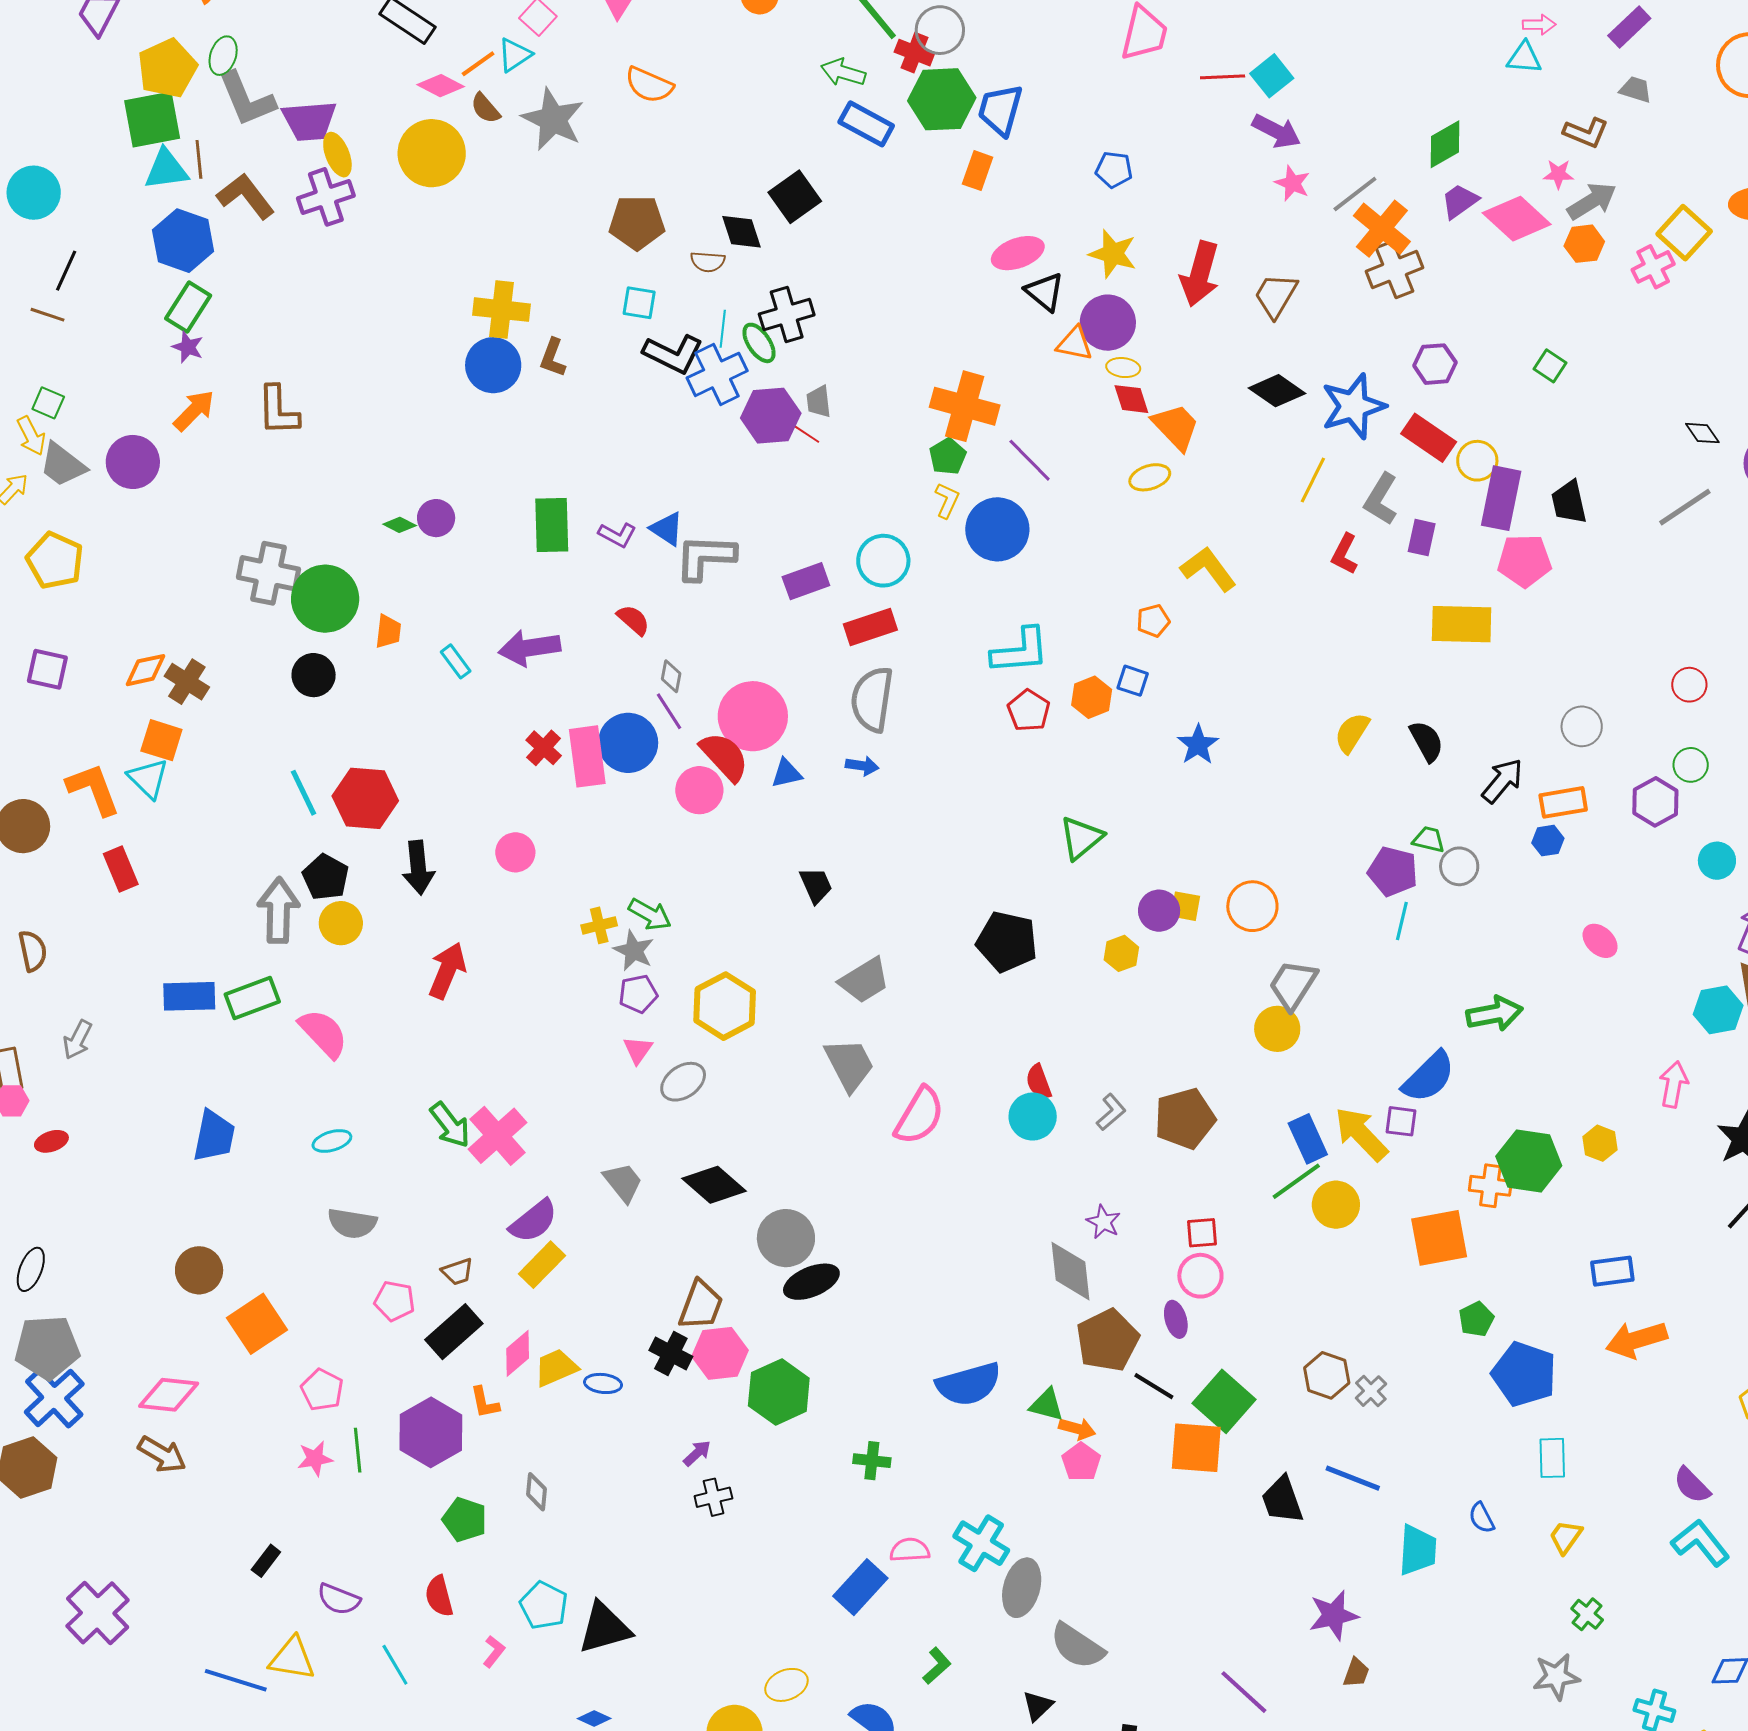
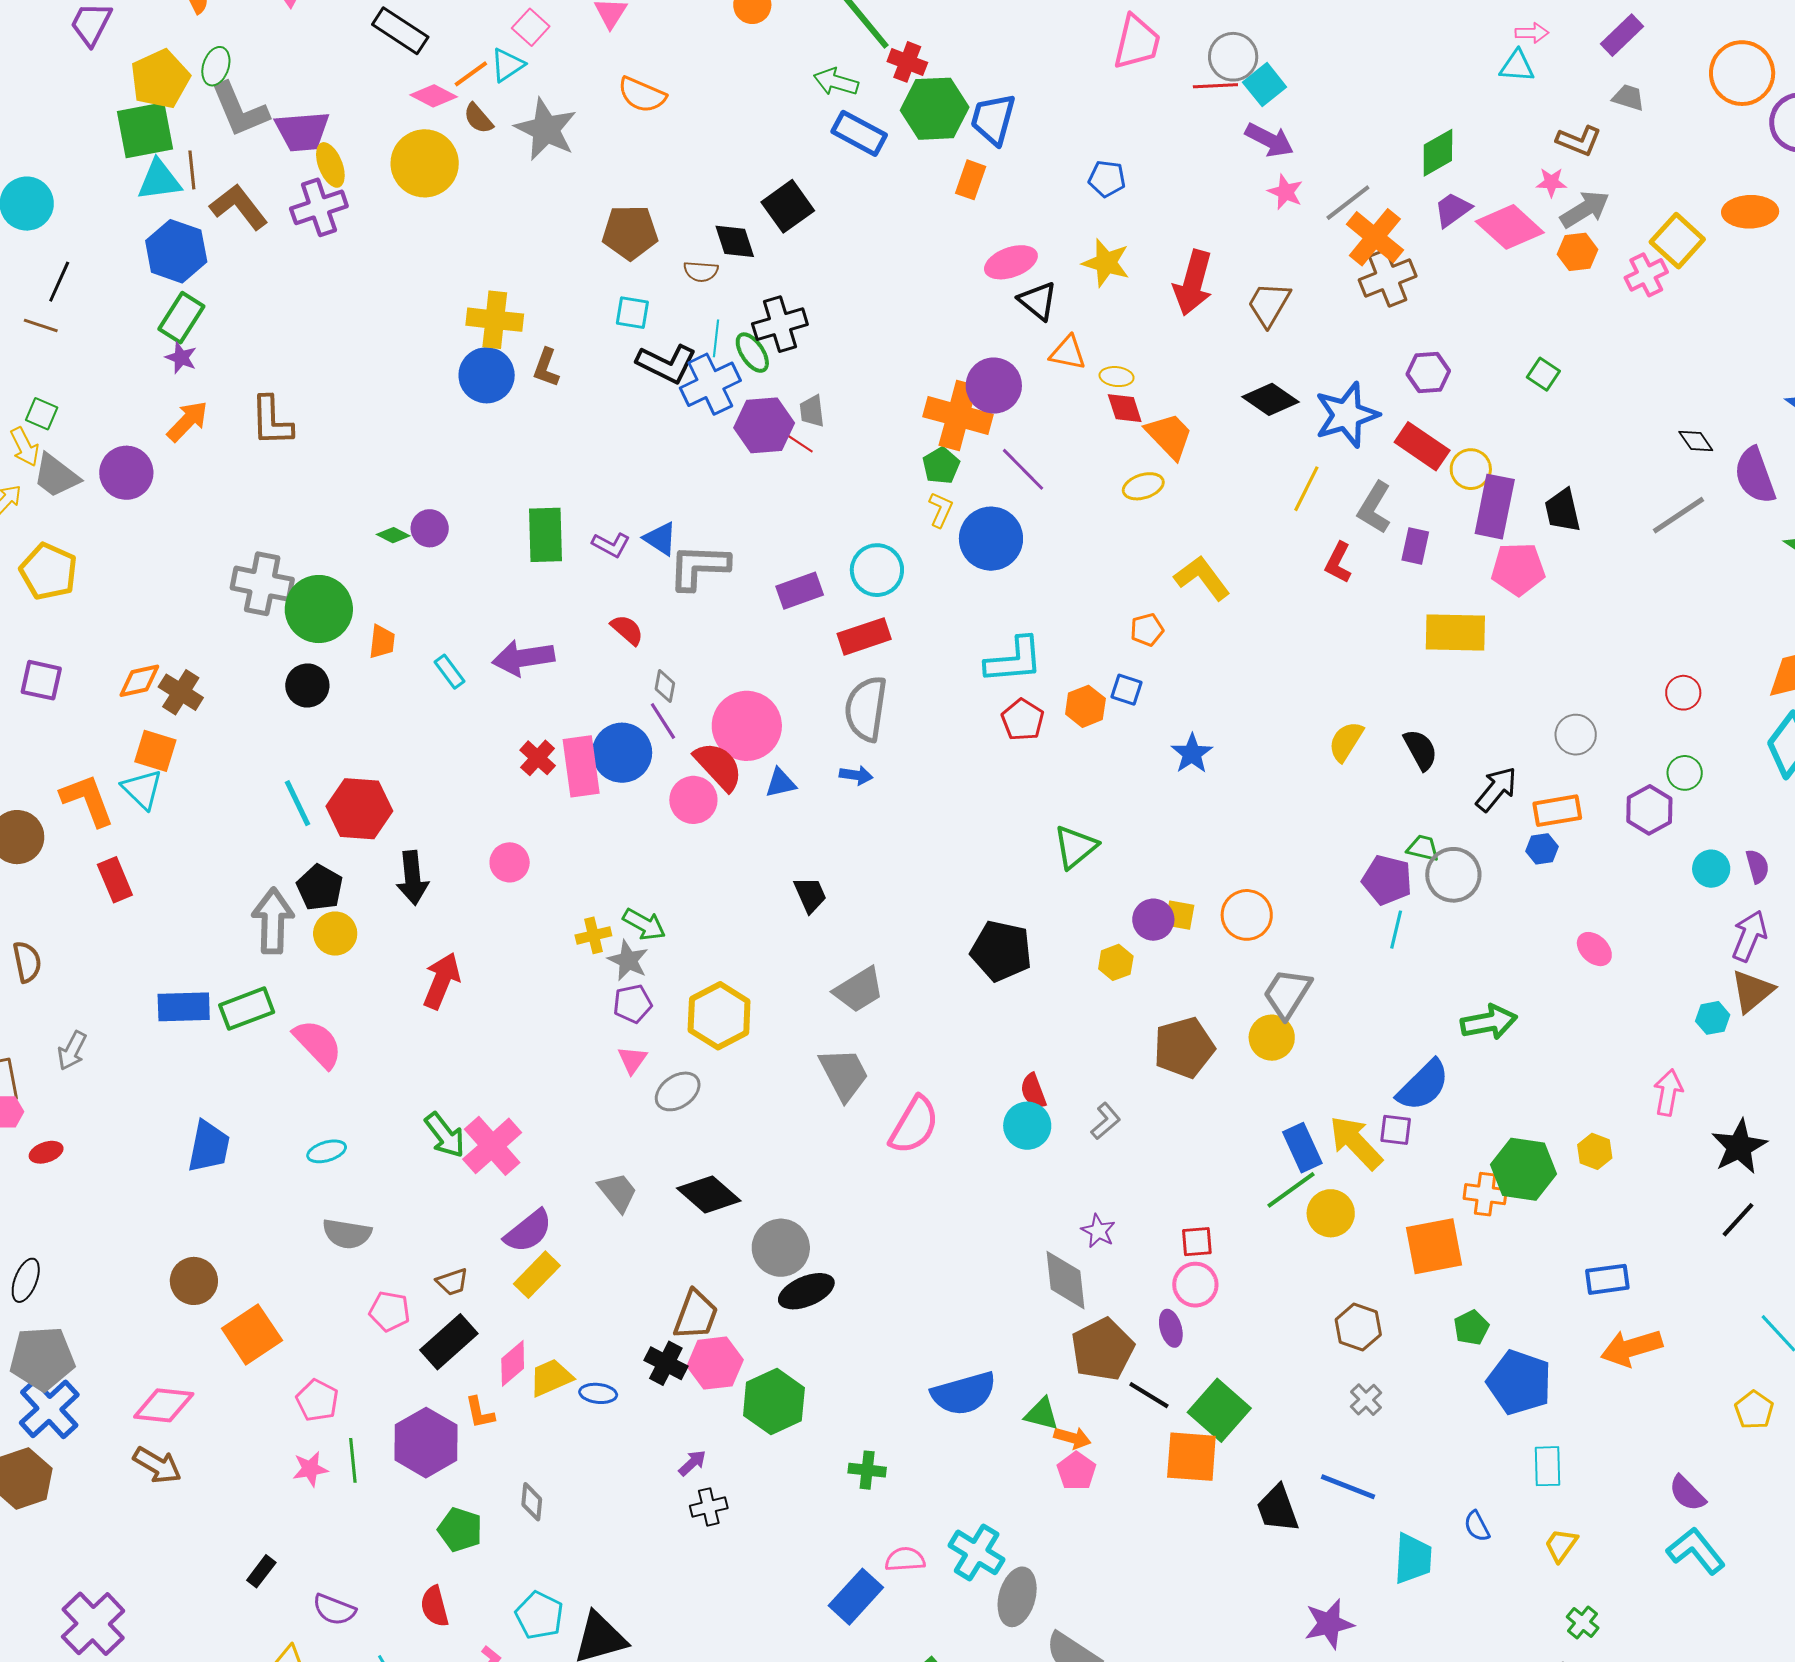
gray circle: (940, 30) -> (1233, 57), moved
purple circle: (1108, 323) -> (994, 386), moved
gray circle: (1459, 866) -> (1453, 875), size x1.4
cyan hexagon: (1718, 1010) -> (1713, 1018), size x0.7
brown pentagon: (1185, 1119) -> (1184, 1048), moved
brown hexagon: (1327, 1375) -> (1358, 1327), moved

